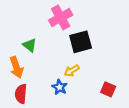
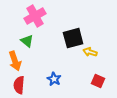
pink cross: (61, 18) -> (35, 16), moved
yellow arrow: (72, 71) -> (90, 52), moved, turned 48

